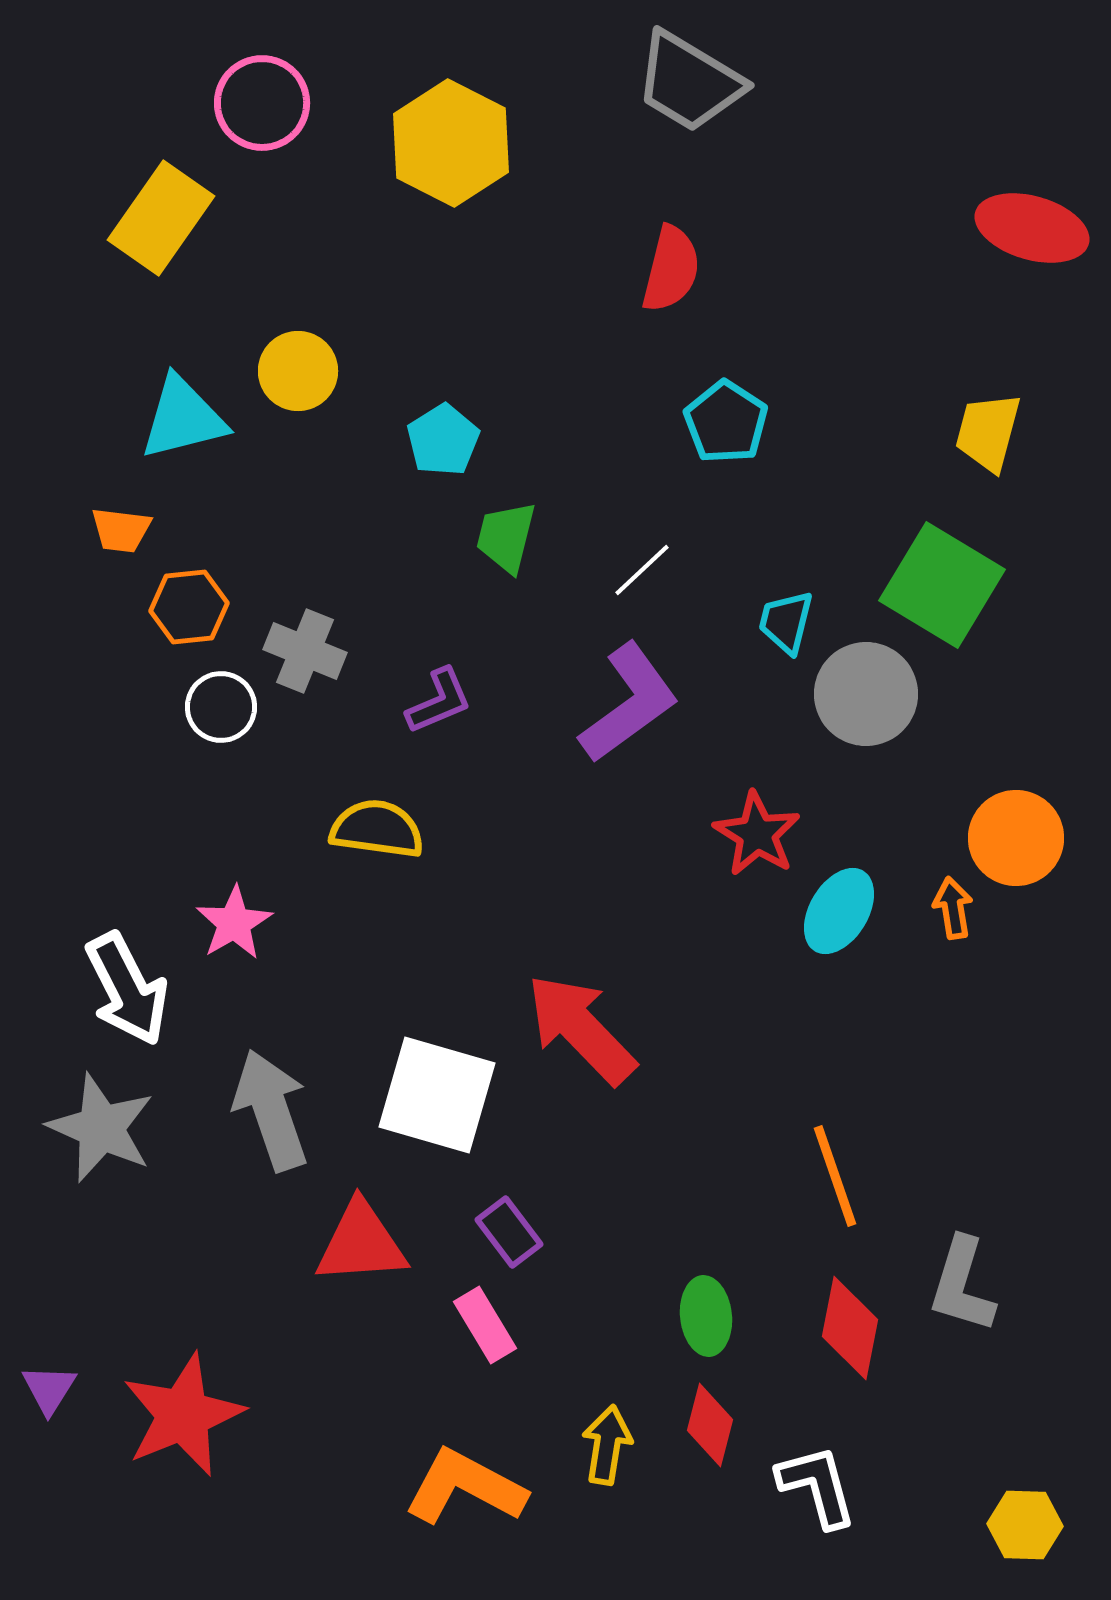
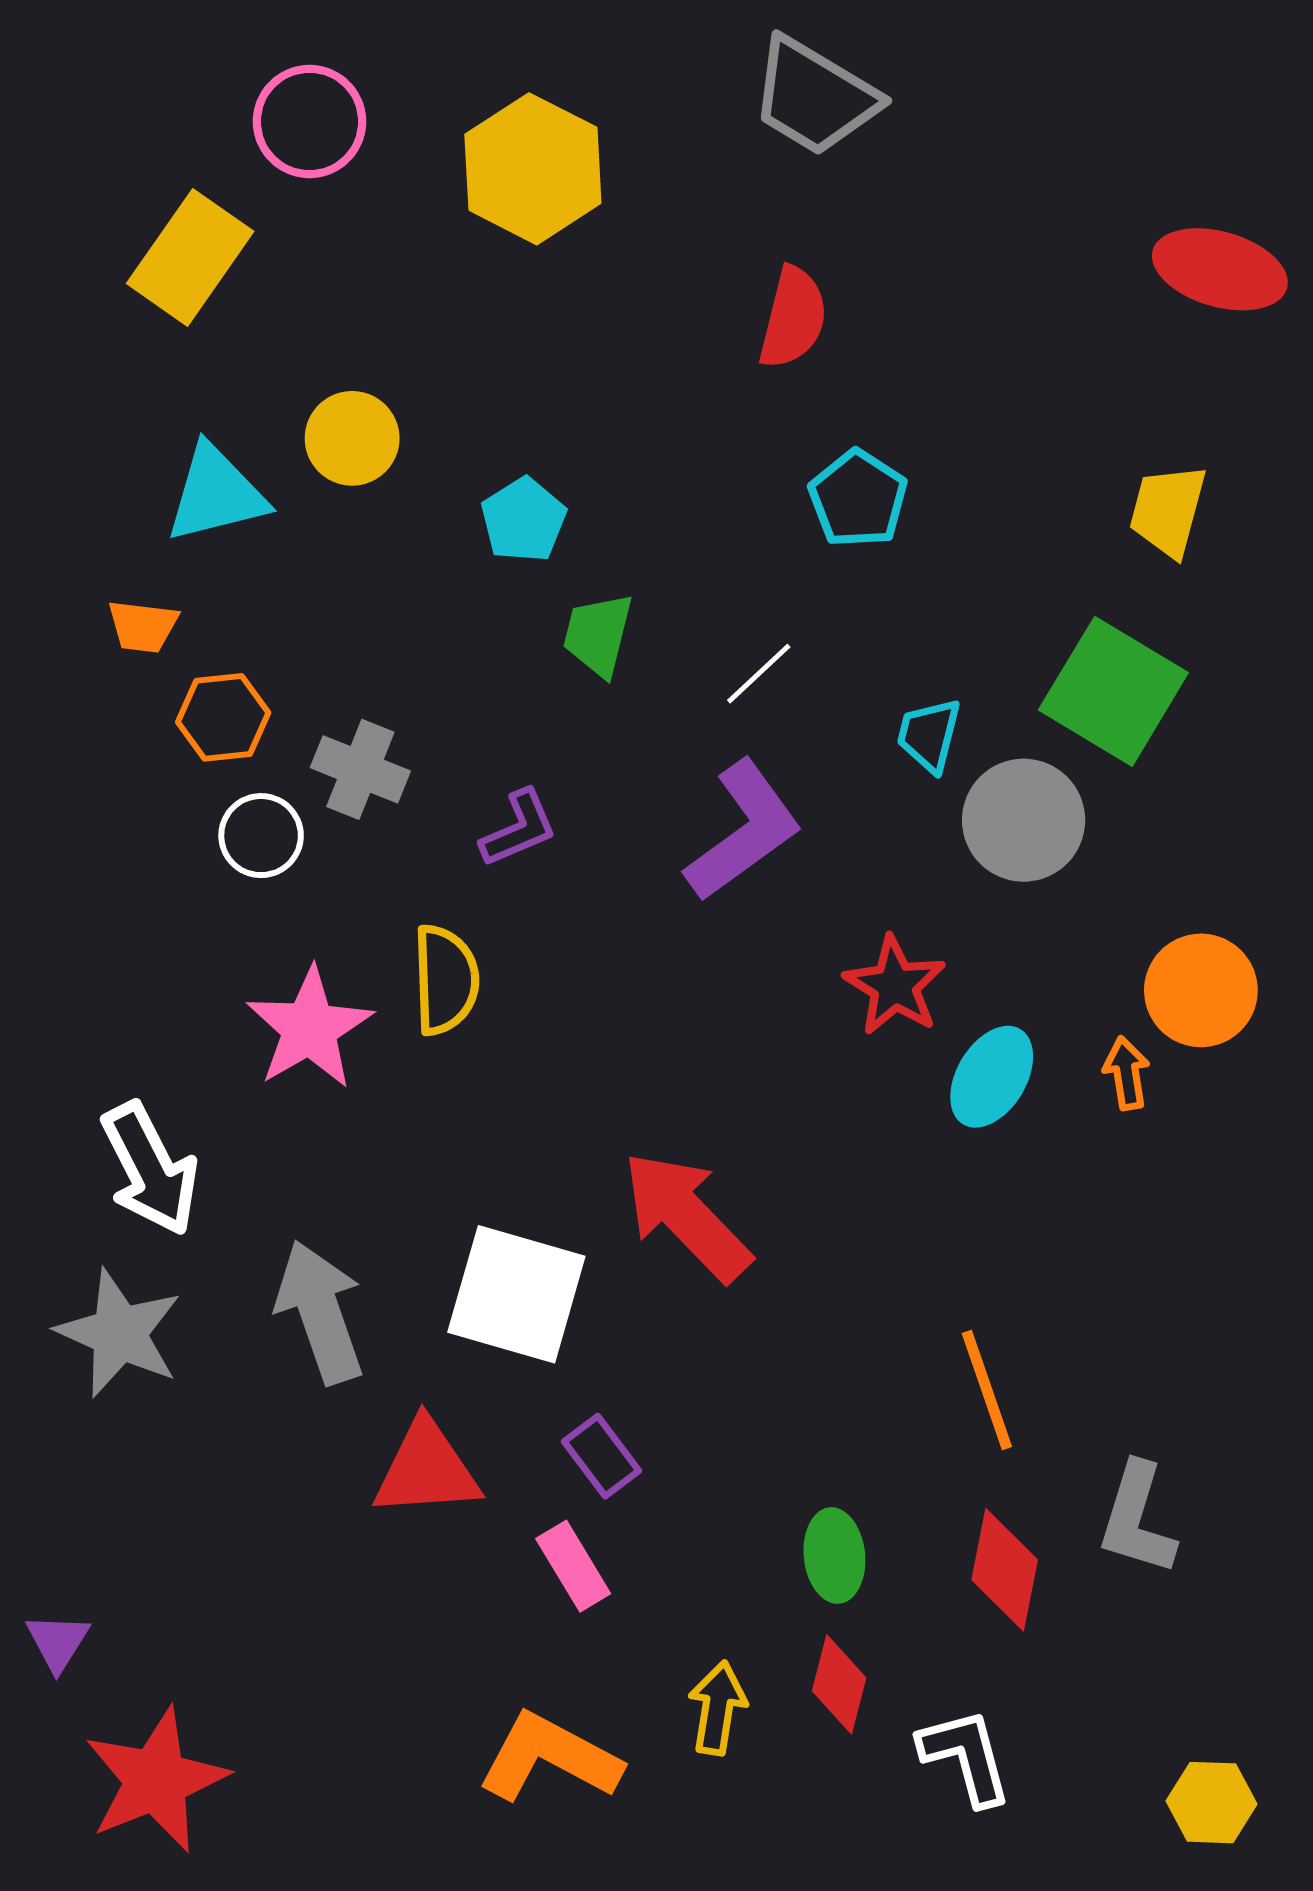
yellow semicircle: (377, 829) -> (445, 980), turned 80
pink star: (234, 923) -> (310, 1028), moved, size x1.4
red star: (183, 1415) -> (156, 1780), moved

